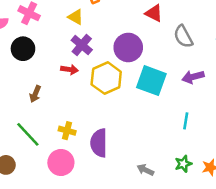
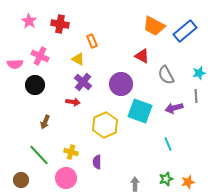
yellow hexagon: (106, 78) -> (105, 125), moved
cyan line: (186, 121) -> (168, 144), turned -32
purple semicircle: (99, 143) -> (97, 162), size x0.6
gray arrow: (145, 170) -> (135, 184), turned 64

